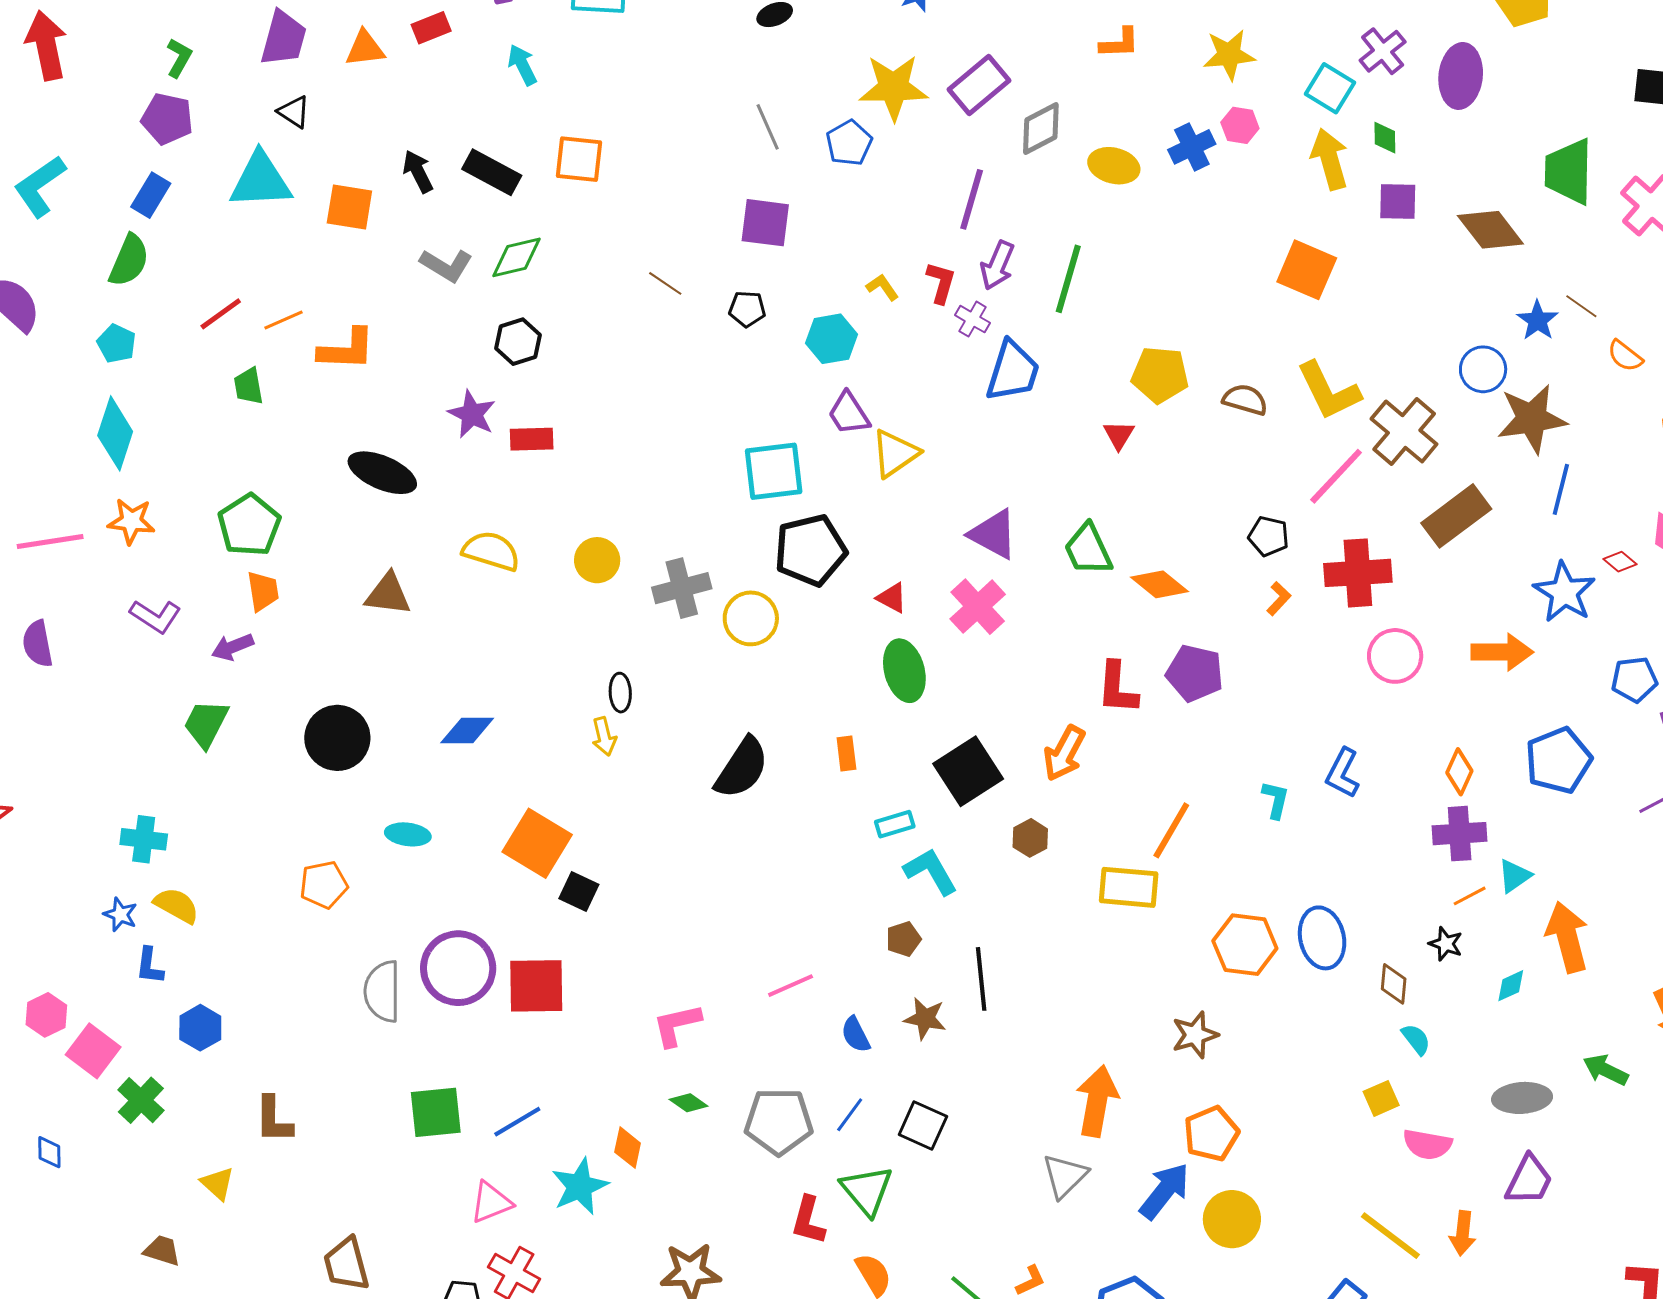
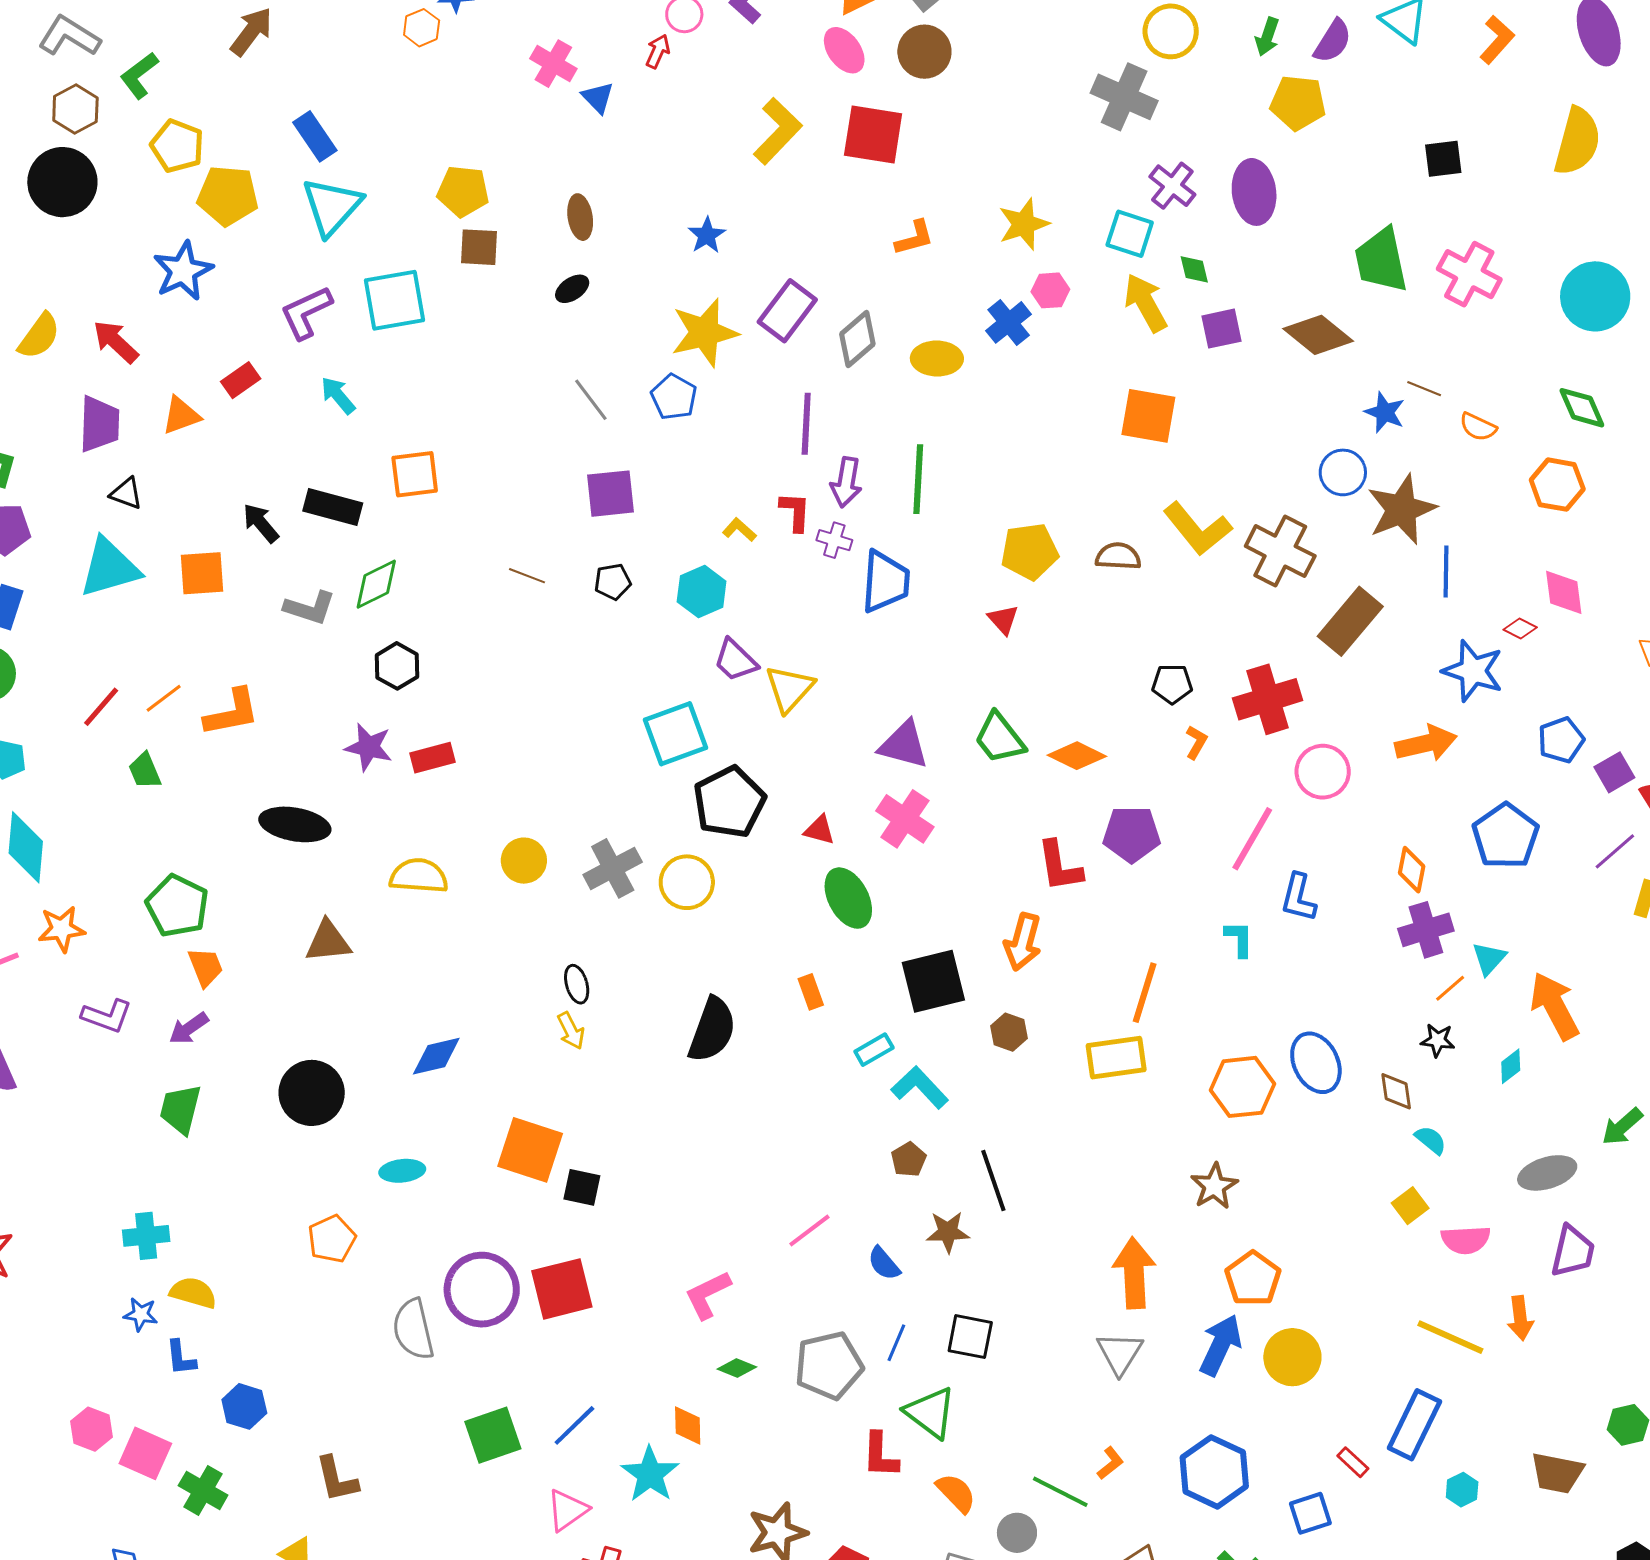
pink line: (1336, 476) -> (1252, 839), moved
black square: (968, 771) -> (933, 981), turned 32
green arrow: (1606, 1070) -> (1622, 1127), turned -54

